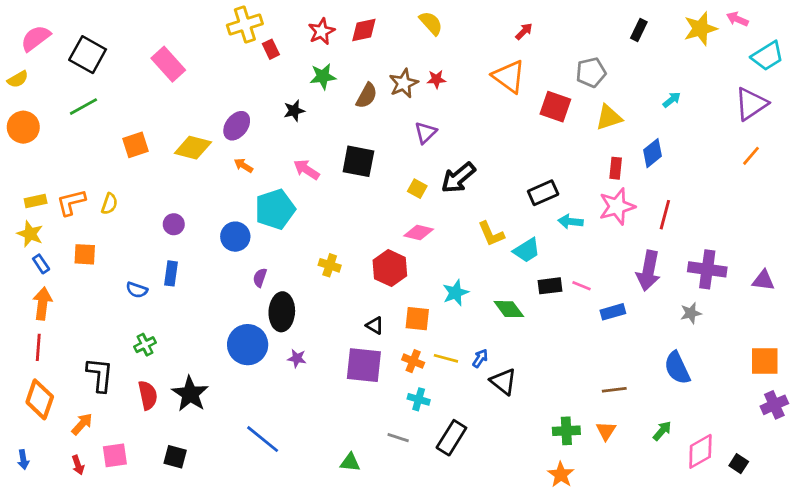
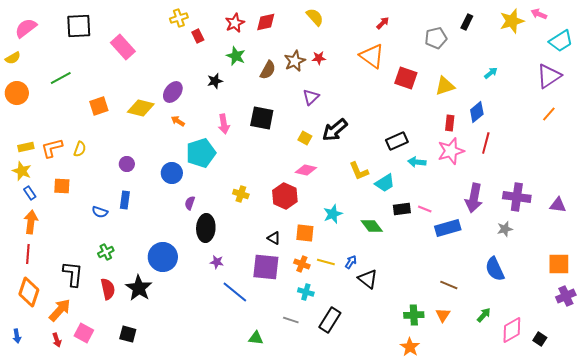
yellow cross: (245, 25) -> (179, 18), size x0.7
black square: (88, 55) -> (79, 26), moved, turned -32
gray pentagon: (591, 72) -> (436, 38), moved
green star: (323, 76) -> (236, 56), turned 30
pink arrow: (306, 170) -> (224, 124), turned -132
red line: (665, 215) -> (486, 143), moved
blue rectangle: (613, 312) -> (448, 228), size x1.4
blue circle: (248, 345) -> (163, 257), moved
brown line: (614, 390) -> (449, 285), turned 30
orange arrow: (82, 424) -> (60, 310), size x1.4
blue line: (263, 439) -> (235, 292), moved
pink square: (115, 455) -> (84, 333), turned 36

